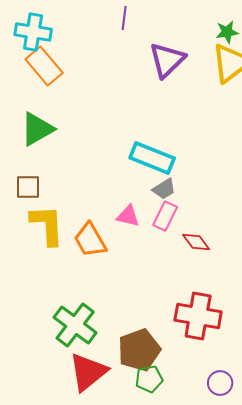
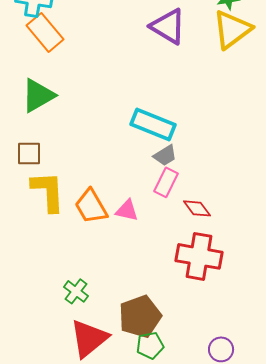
purple triangle: (167, 60) -> (168, 26), turned -45
pink triangle: (128, 216) -> (127, 210), moved
red cross: (198, 316) -> (199, 256), moved
green cross: (75, 325) -> (76, 291), size x0.6

